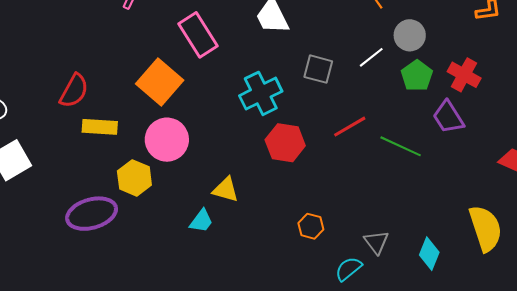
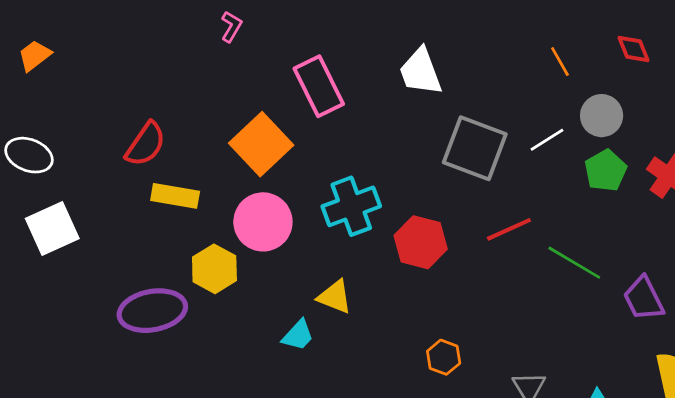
gray square: (318, 69) -> (475, 148), size x1.6
cyan cross: (261, 93) -> (351, 206), moved
purple trapezoid: (448, 117) -> (644, 299), moved

